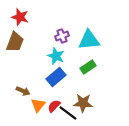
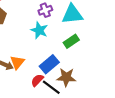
blue rectangle: (56, 77) -> (49, 64), moved
orange triangle: (38, 105) -> (17, 62), moved

